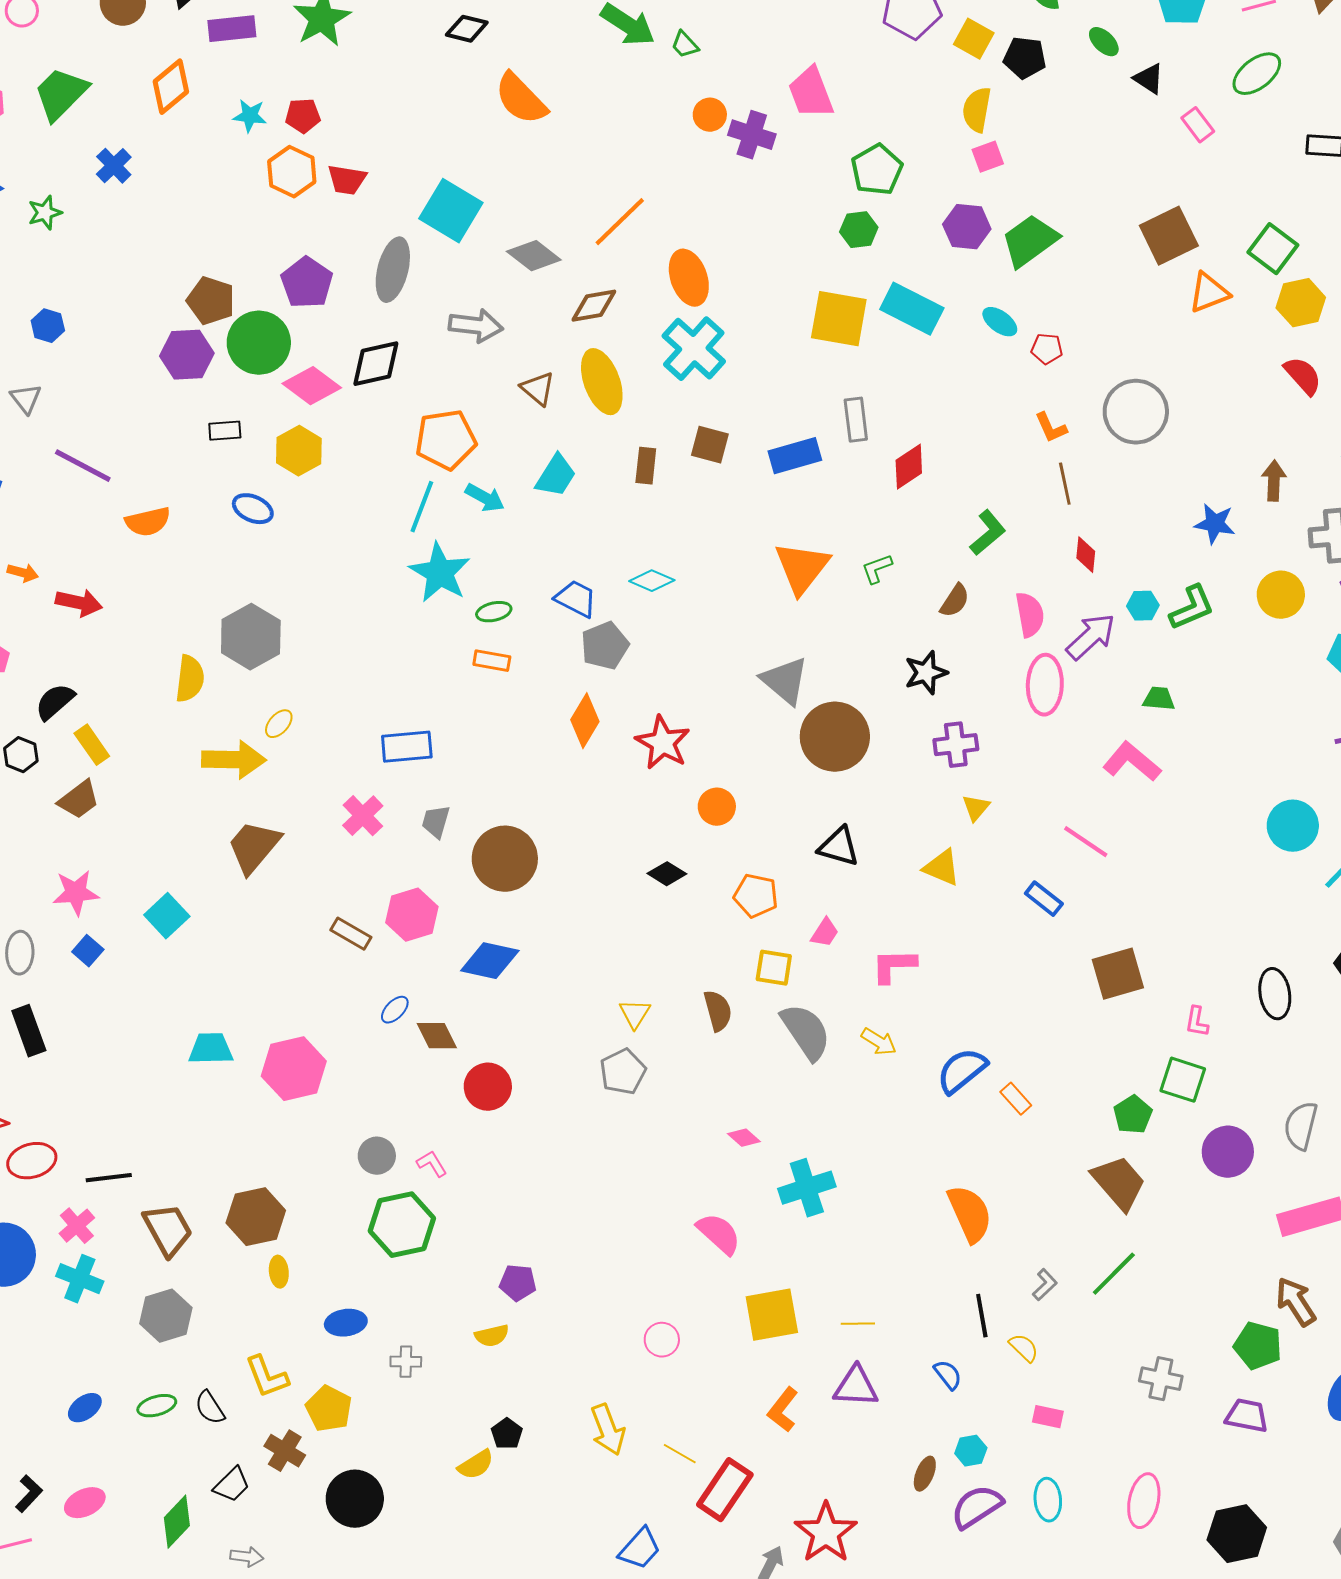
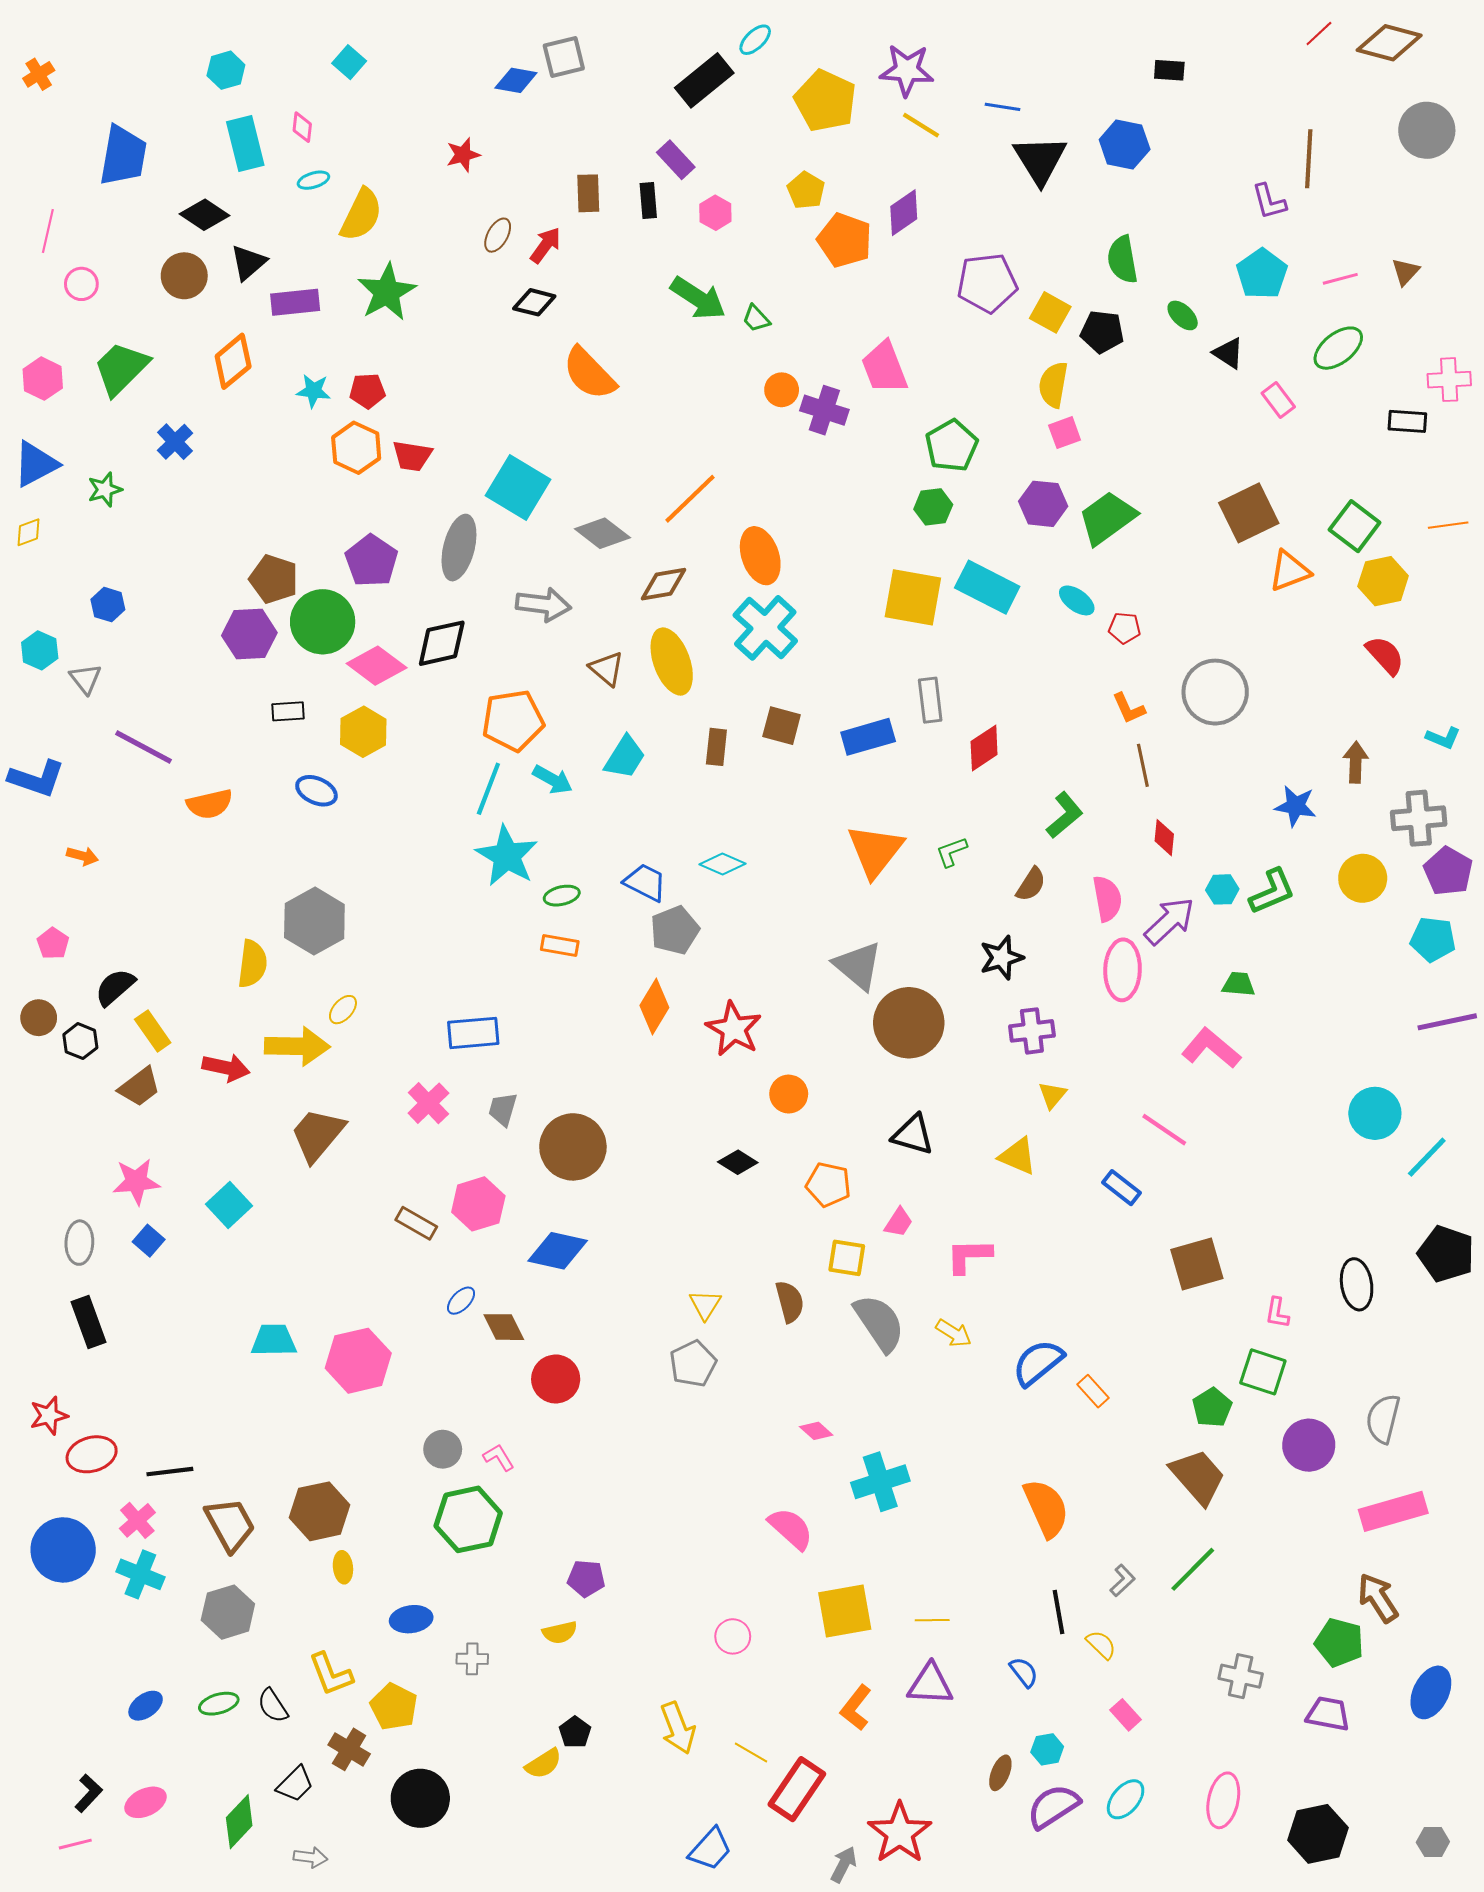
red arrow: (79, 603) -> (226, 1068), moved
pink rectangle: (1048, 1417) -> (1126, 1715), turned 36
cyan ellipse: (1048, 1500) -> (1126, 1799), turned 45

